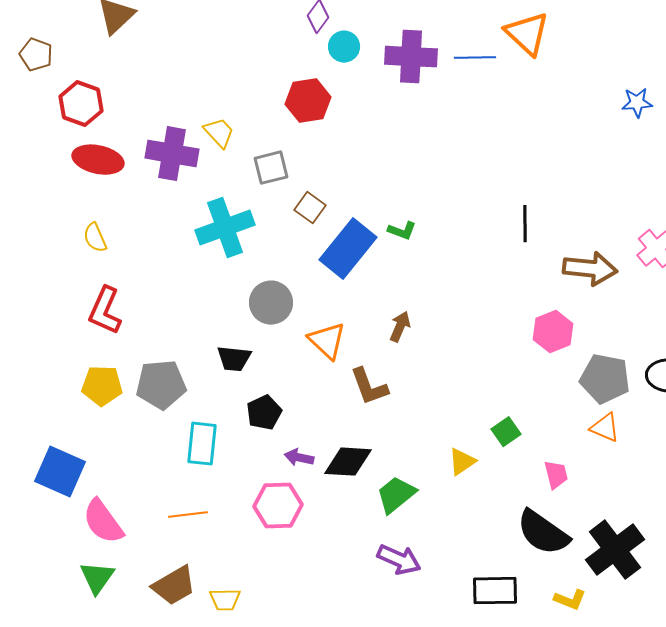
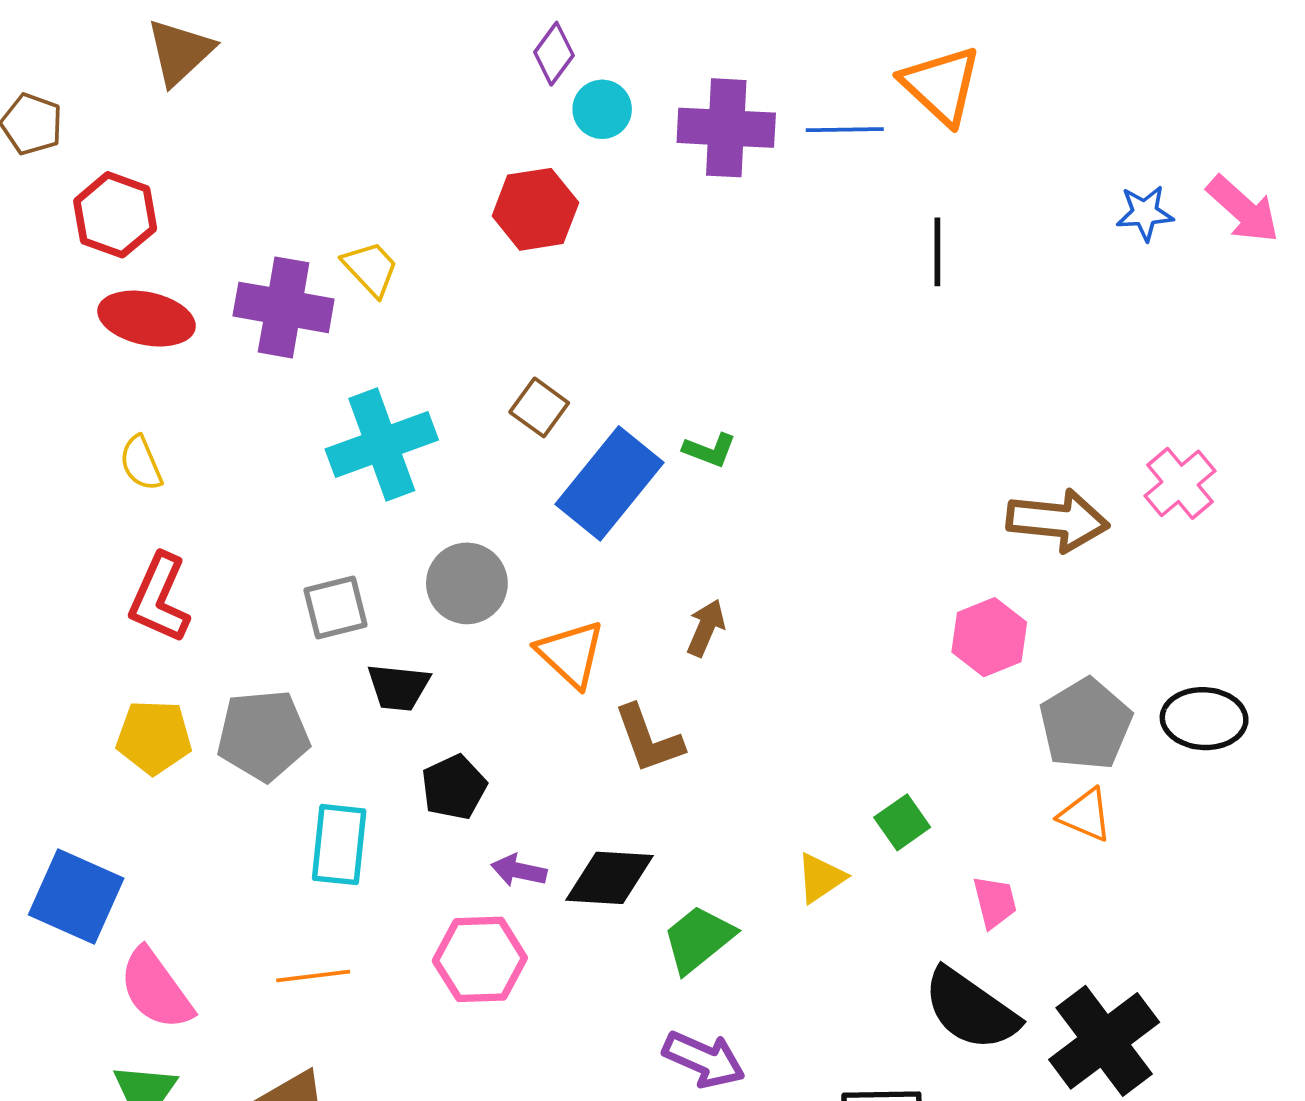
gray square: (271, 168) -> (335, 607), moved
black line: (525, 224) -> (937, 252), moved
gray pentagon: (605, 379) -> (1086, 724), turned 30

